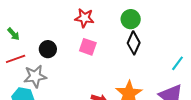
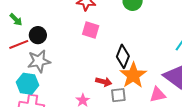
black diamond: (134, 43) -> (123, 56), moved
black circle: (48, 49) -> (38, 35), moved

